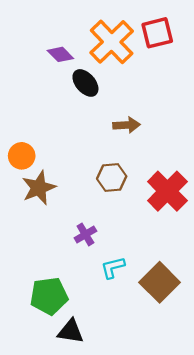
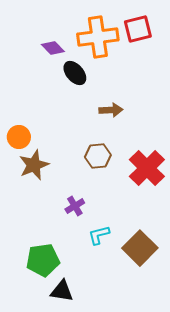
orange cross: (112, 42) -> (98, 37), turned 36

